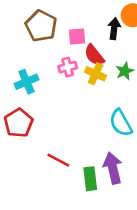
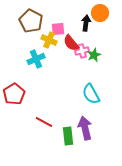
pink cross: (68, 67) -> (82, 51), moved
yellow cross: (96, 74) -> (49, 40), moved
cyan cross: (26, 82) -> (36, 59), moved

